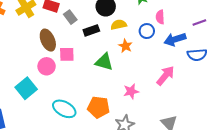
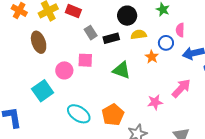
gray rectangle: (70, 17) -> (91, 33), moved
brown ellipse: (48, 40) -> (39, 42), moved
orange star: (125, 46) -> (152, 57), moved
pink star: (131, 91) -> (155, 102), moved
orange pentagon: (99, 107) -> (113, 115), turned 30

